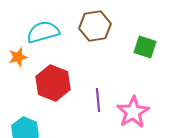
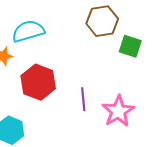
brown hexagon: (95, 26) -> (102, 21), moved

